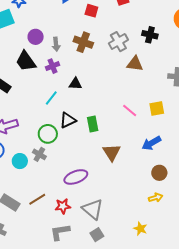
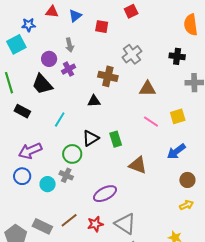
black cross: (150, 35) -> (177, 56), moved
brown cross: (83, 42) -> (108, 76), moved
gray arrow: (56, 44) -> (69, 45), moved
brown triangle: (135, 64) -> (147, 89), moved
purple cross: (53, 66) -> (69, 69), moved
cyan line: (51, 98) -> (60, 120), moved
brown triangle: (112, 152) -> (138, 165), turned -30

